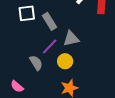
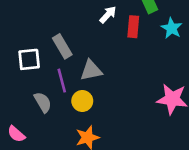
white square: (27, 13) -> (29, 59), moved
purple line: (50, 47) -> (62, 81), turned -60

